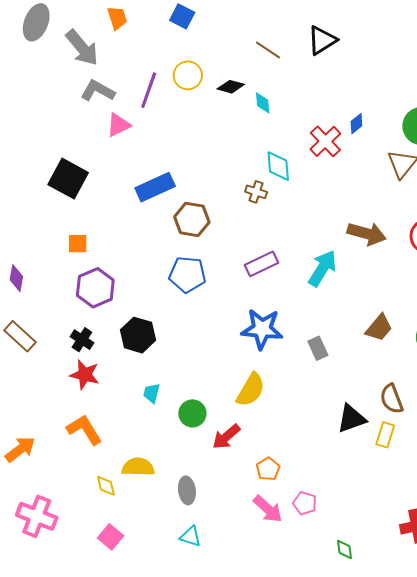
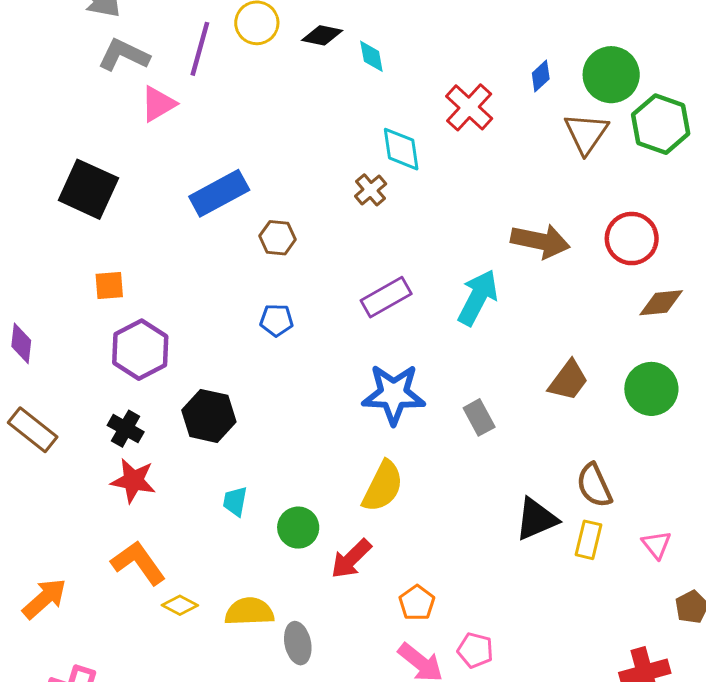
blue diamond: (356, 124) -> (541, 76), moved
brown cross: (256, 192) -> (371, 190), turned 35
brown hexagon: (192, 219) -> (277, 238), size x0.7
blue pentagon: (187, 274) -> (277, 320), size x0.6
yellow semicircle: (138, 467) -> (249, 612), moved
yellow diamond: (106, 486) -> (180, 605), moved, turned -45

